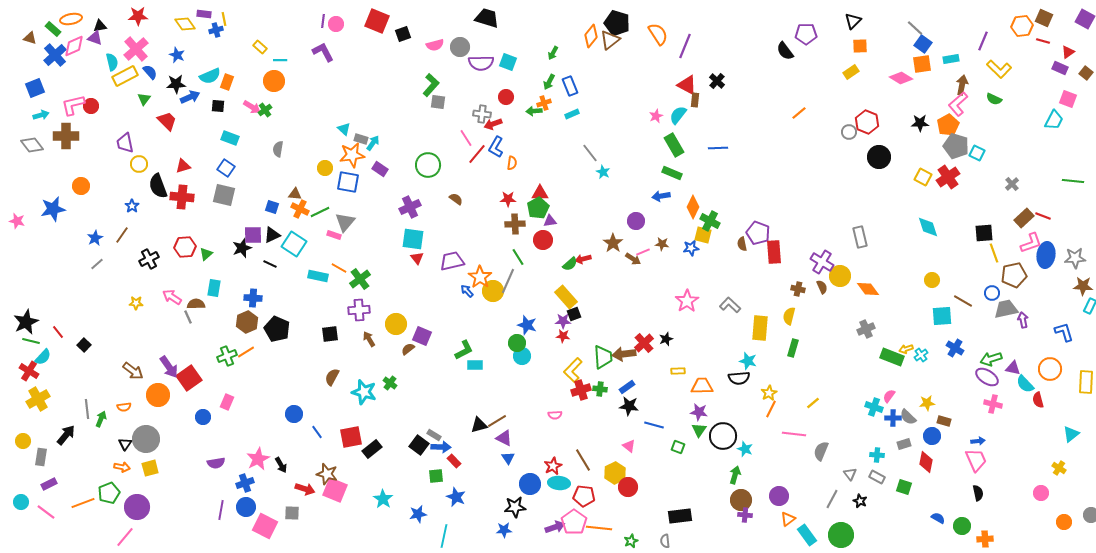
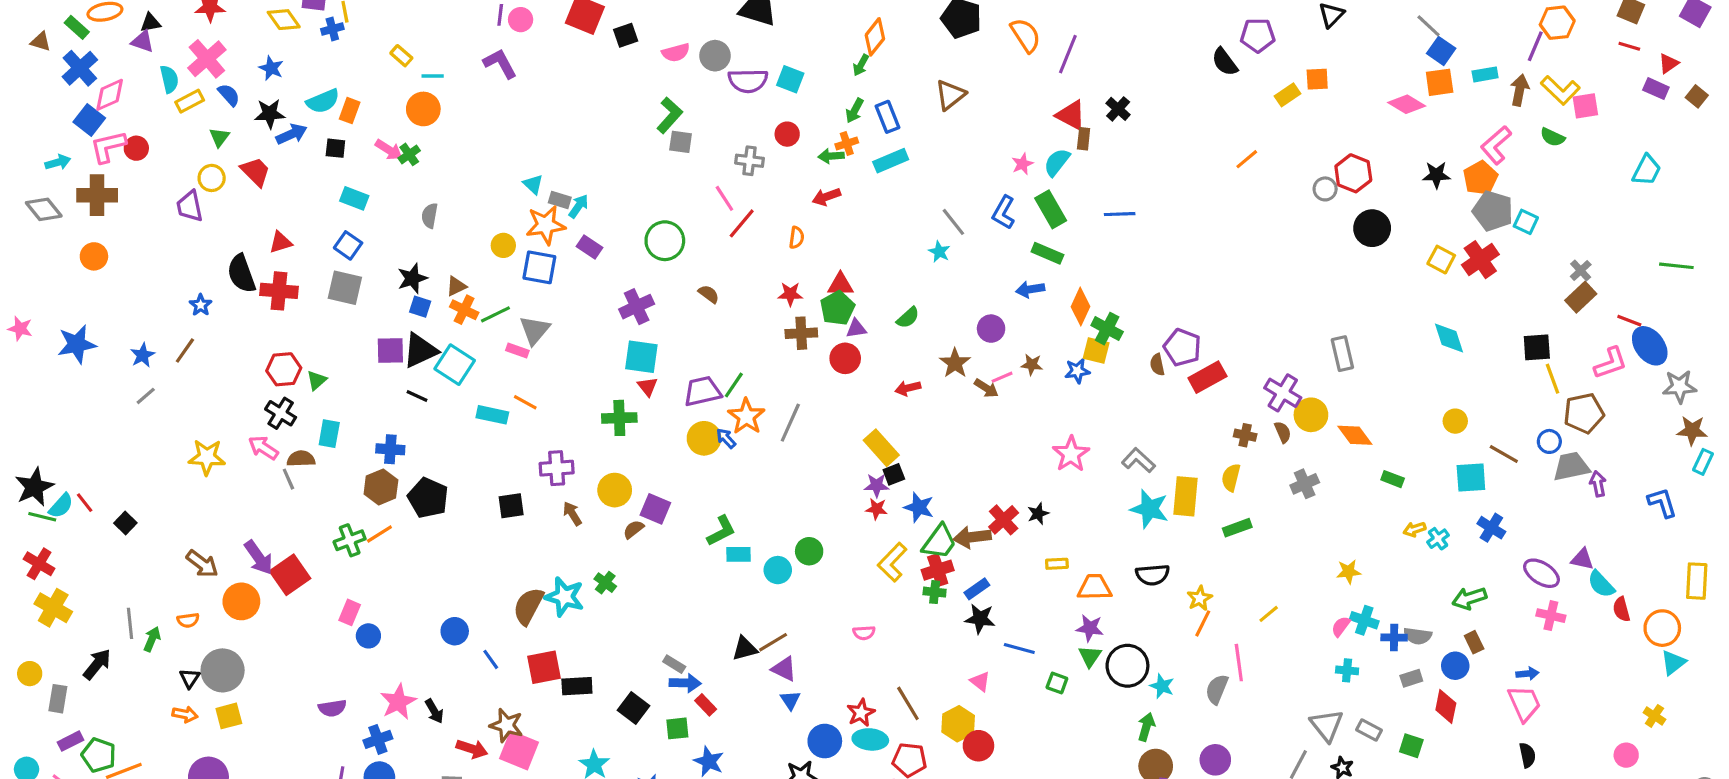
orange hexagon: (1022, 26) -> (1557, 23), moved
orange diamond: (591, 36) -> (875, 37), moved
brown triangle: (610, 40) -> (950, 95), moved
pink diamond: (74, 46) -> (110, 95), moved
orange square: (860, 46) -> (1317, 79), moved
yellow rectangle: (851, 72) -> (1287, 95), moved
yellow rectangle: (125, 76) -> (190, 101), size x0.7
brown arrow: (962, 85) -> (1520, 90), moved
blue square: (35, 88) -> (89, 120), moved, turned -30
pink square: (1068, 99) -> (1585, 106), moved, turned -30
cyan rectangle: (572, 114) -> (891, 161), size x1.5
red arrow: (493, 124) -> (826, 197), moved
blue L-shape: (496, 147) -> (1004, 212), moved
gray line: (590, 153) -> (953, 222), moved
yellow circle: (139, 164) -> (212, 178), moved
orange circle: (81, 186) -> (94, 256), moved
brown triangle: (295, 194) -> (456, 286), turned -32
blue star: (53, 209) -> (77, 344), moved
brown rectangle: (1024, 218) -> (1581, 297), moved
black triangle: (272, 235) -> (420, 350), size x1.4
black star: (242, 248) -> (412, 278), moved
red rectangle: (774, 252) -> (1207, 377), turned 65
blue ellipse: (1046, 255) -> (1650, 346), moved, turned -45
green line: (518, 257) -> (734, 385), moved, turned 66
black cross: (149, 259) -> (281, 413), moved, turned -30
green semicircle: (570, 264) -> (908, 318), moved
green cross: (360, 279) -> (619, 418), moved, turned 35
yellow circle: (493, 291) -> (704, 438), moved
yellow star: (136, 303) -> (207, 457), size x1.6
blue star: (527, 325) -> (919, 507), moved
gray cross: (866, 329) -> (1305, 484), moved
green circle: (517, 343) -> (809, 551), moved
green rectangle: (793, 348) -> (1237, 528), turned 54
cyan circle: (522, 356) -> (778, 570), moved
cyan semicircle: (43, 357) -> (61, 506), moved
green trapezoid: (603, 357) -> (939, 542), turned 40
green rectangle: (892, 357) -> (1393, 479), moved, size x0.6
green arrow: (991, 359) -> (1469, 598), moved
cyan star: (748, 361) -> (1149, 509), moved, size x1.4
orange circle: (1050, 369) -> (1662, 628), moved
brown semicircle: (332, 377) -> (528, 606), moved, size x1.4
red cross: (581, 390) -> (938, 570), moved
pink semicircle: (889, 396) -> (1341, 627), moved
yellow cross: (38, 399) -> (53, 608), turned -30
yellow star: (927, 403) -> (1349, 572), moved
blue circle: (203, 417) -> (368, 636), moved
gray semicircle: (908, 417) -> (1418, 636), turned -36
brown rectangle: (944, 421) -> (1474, 642), turned 48
pink line: (794, 434) -> (1239, 663), turned 75
black square: (419, 445) -> (633, 708), moved
black rectangle: (372, 449) -> (577, 686), turned 36
gray semicircle: (821, 451) -> (1217, 689), moved
cyan cross: (877, 455) -> (1347, 670), moved
gray triangle: (850, 474) -> (1327, 725), size x1.6
green pentagon: (109, 493) -> (99, 755), moved, turned -30

